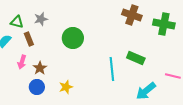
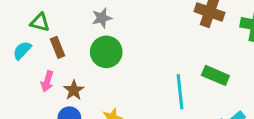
gray star: (41, 19) -> (102, 18), moved
green circle: (73, 38) -> (106, 52), moved

